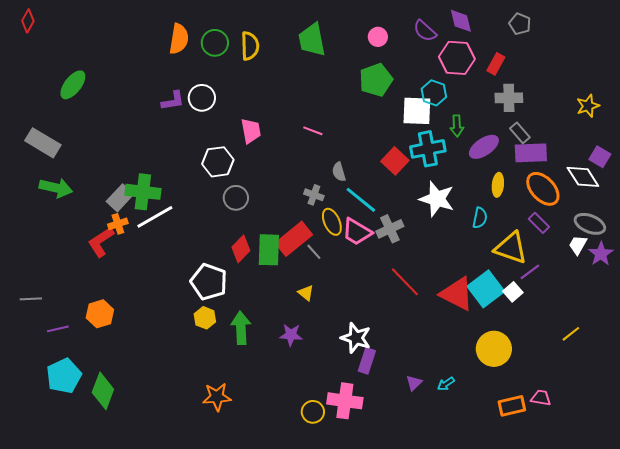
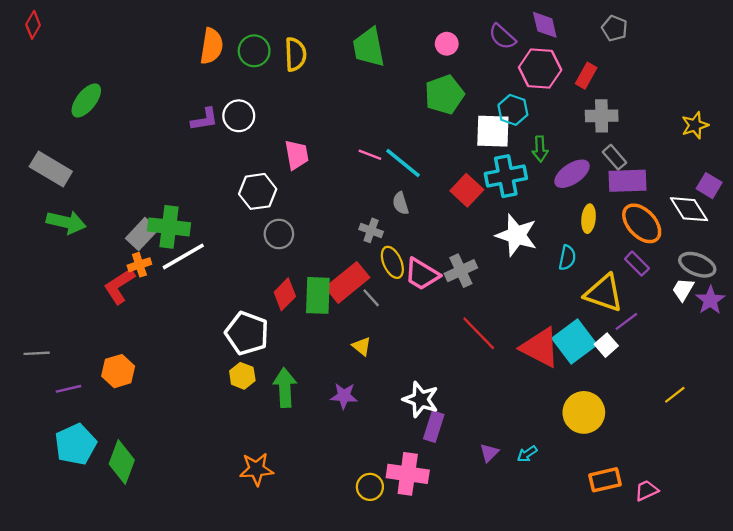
cyan line: (361, 200) -> (403, 163), moved
pink trapezoid: (541, 398) -> (646, 490), moved, turned -35

